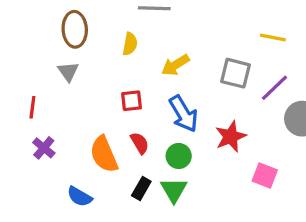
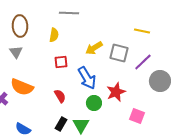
yellow arrow: (175, 65) -> (94, 48), moved
red square: (132, 101) -> (61, 62), moved
orange semicircle: (104, 154) -> (22, 87), moved, turned -45
green circle: (179, 156) -> (94, 103), moved

